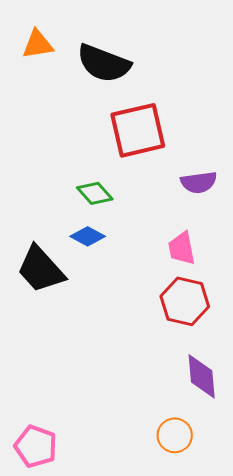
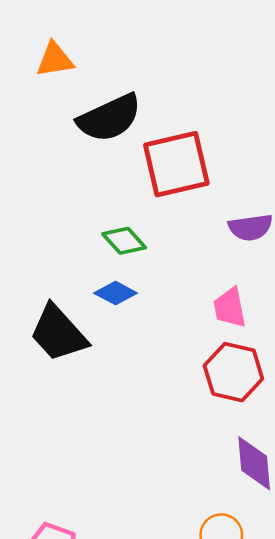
black semicircle: (104, 63) -> (109, 118), moved, turned -46

